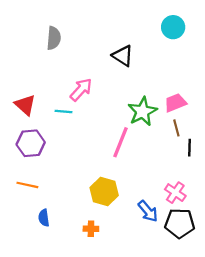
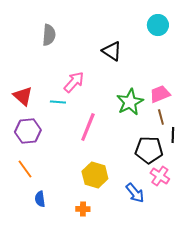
pink line: (121, 142) -> (88, 127), moved
orange line: (27, 185) -> (25, 169), turned 42
black pentagon: (180, 223) -> (149, 150), moved

